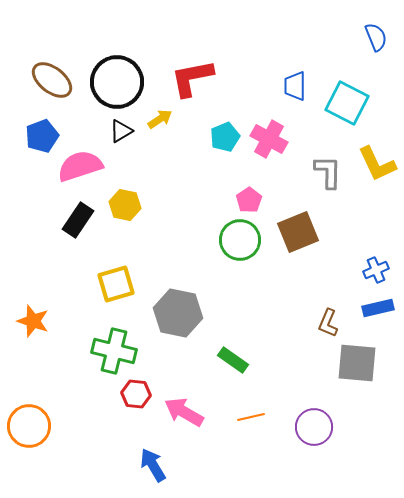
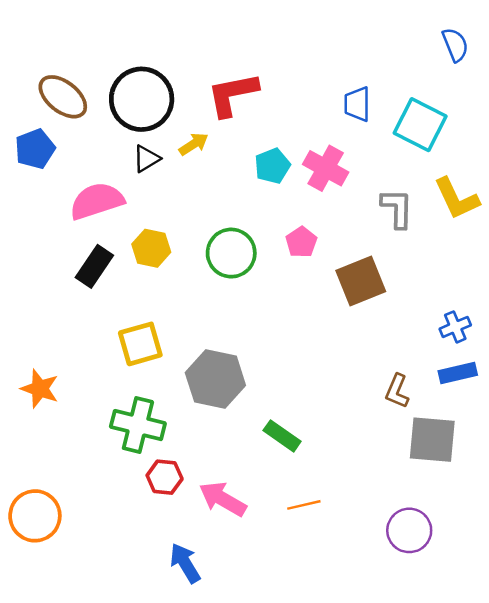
blue pentagon: (42, 136) -> (35, 149), moved
green circle: (240, 240) -> (231, 253), moved
purple circle: (314, 427) -> (409, 530), moved

